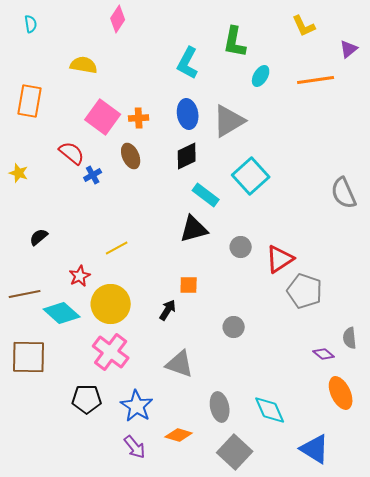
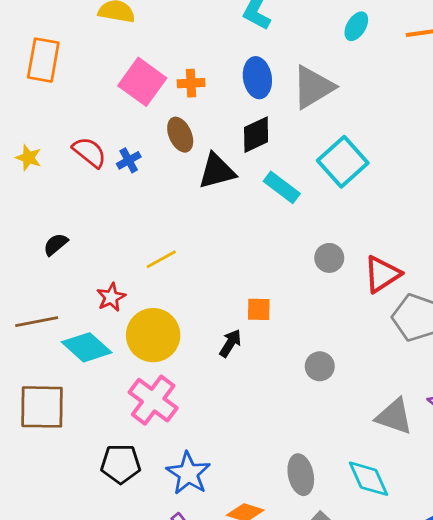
red semicircle: (72, 153) -> (89, 152), moved
black triangle: (194, 229) -> (217, 171), moved
gray triangle: (180, 364) -> (394, 416), moved

